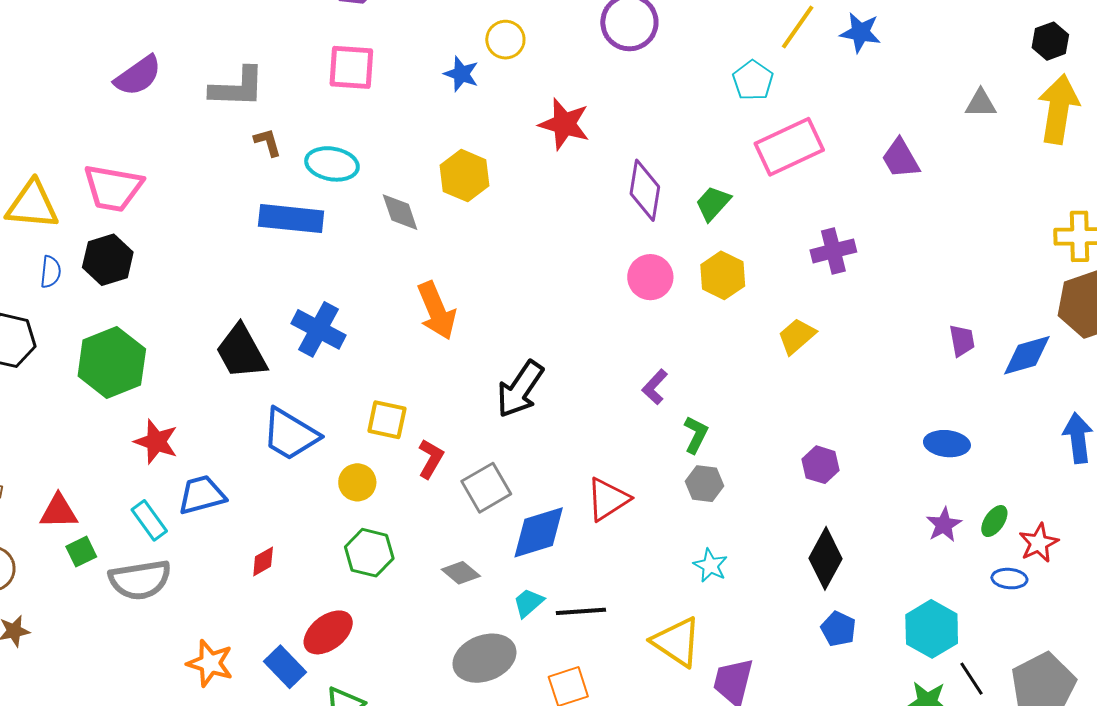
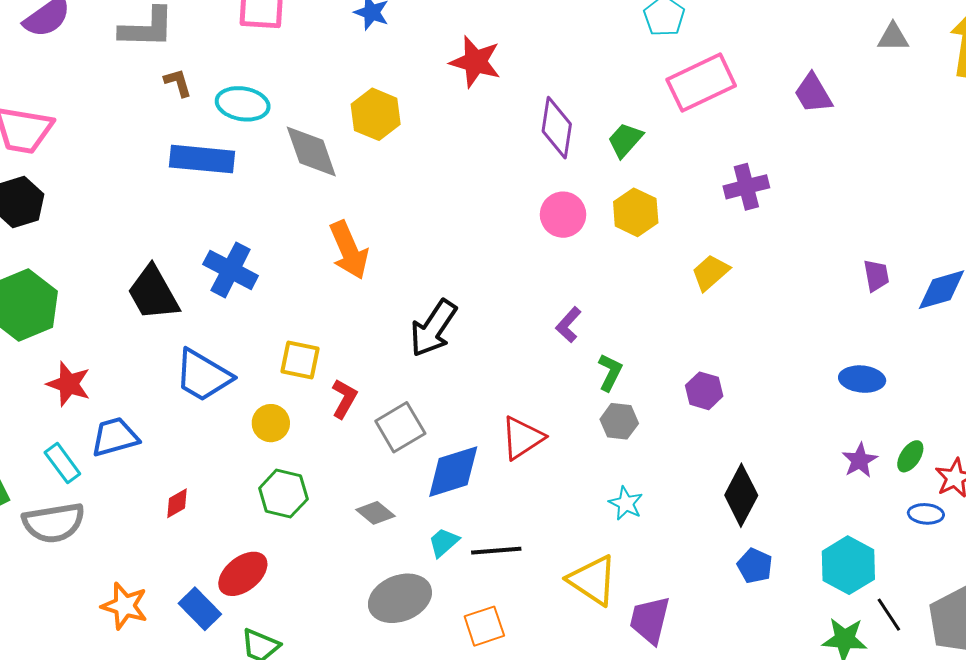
gray diamond: (400, 212) -> (311, 152), size x1.4
purple hexagon: (821, 465) -> (704, 391), moved

